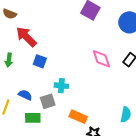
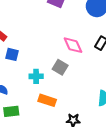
gray square: (48, 101) -> (60, 67), moved, turned -35
orange rectangle: (78, 117) -> (47, 100), moved

